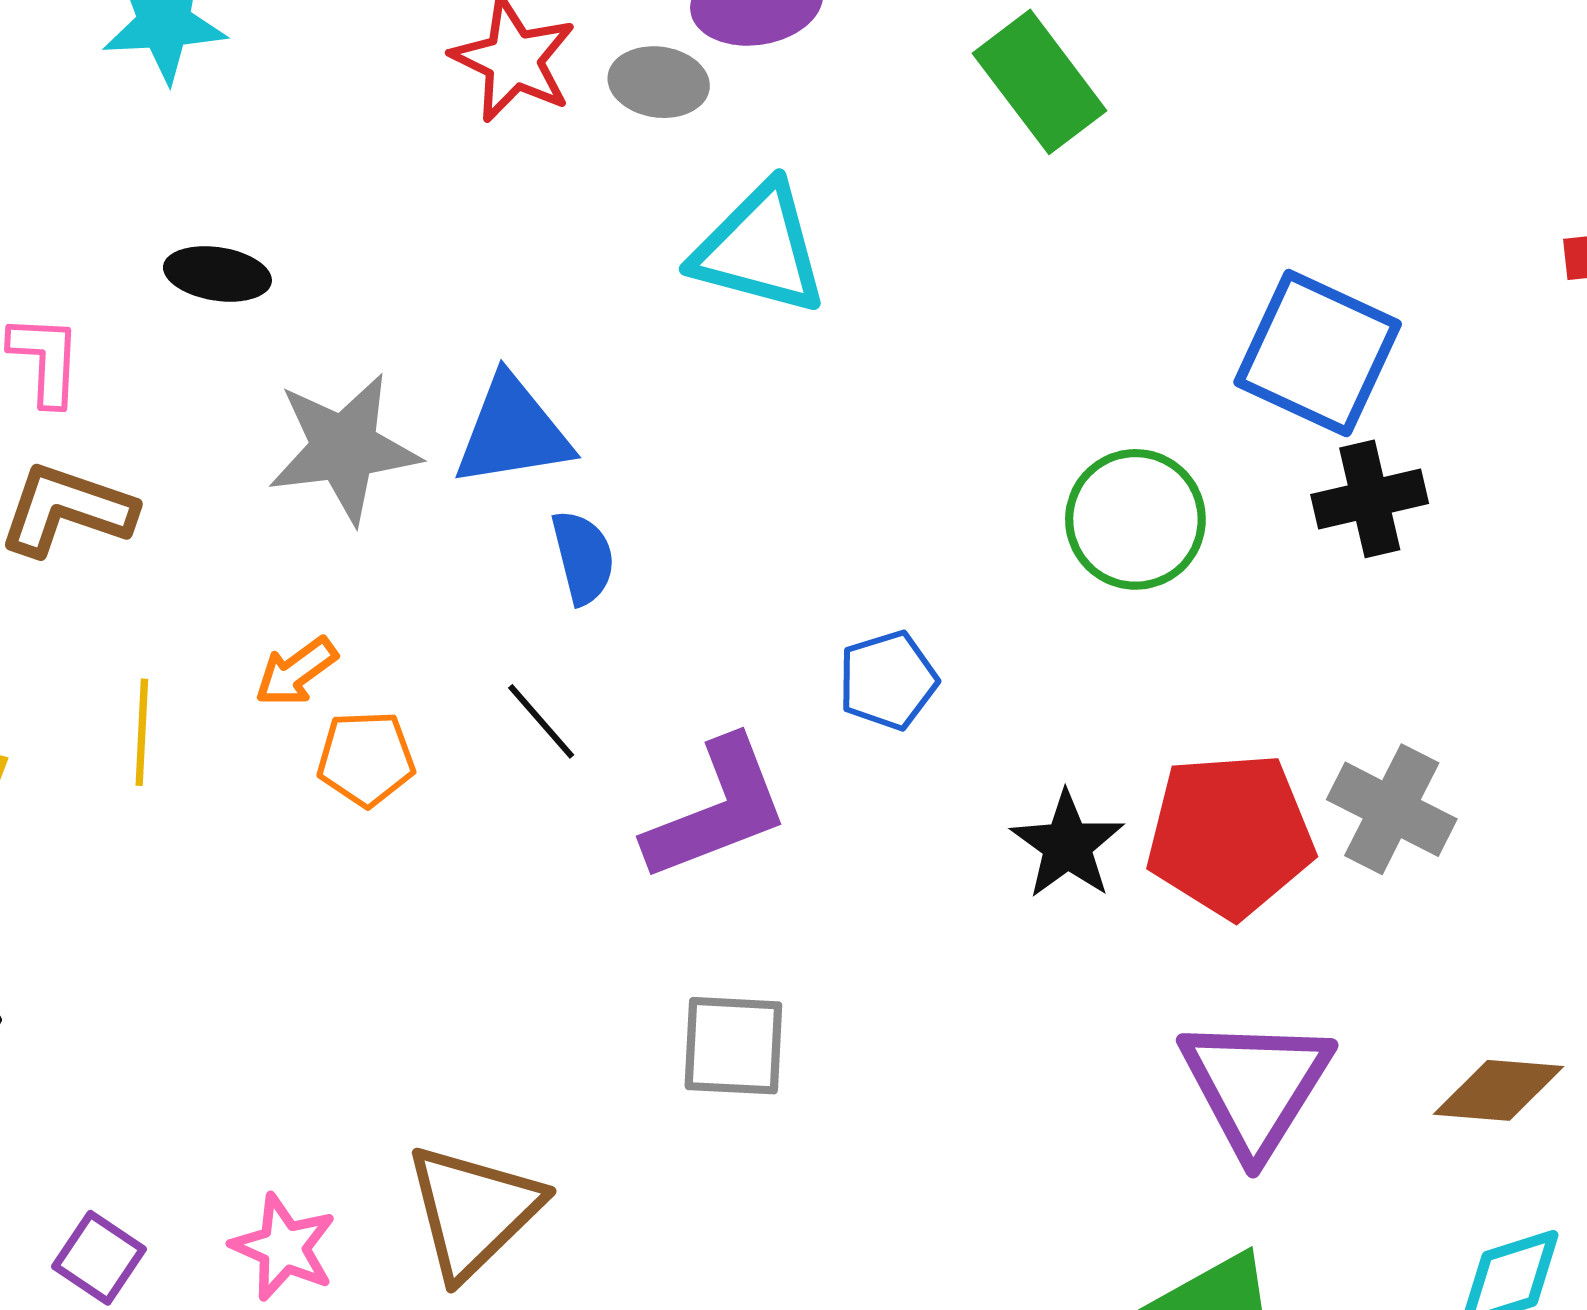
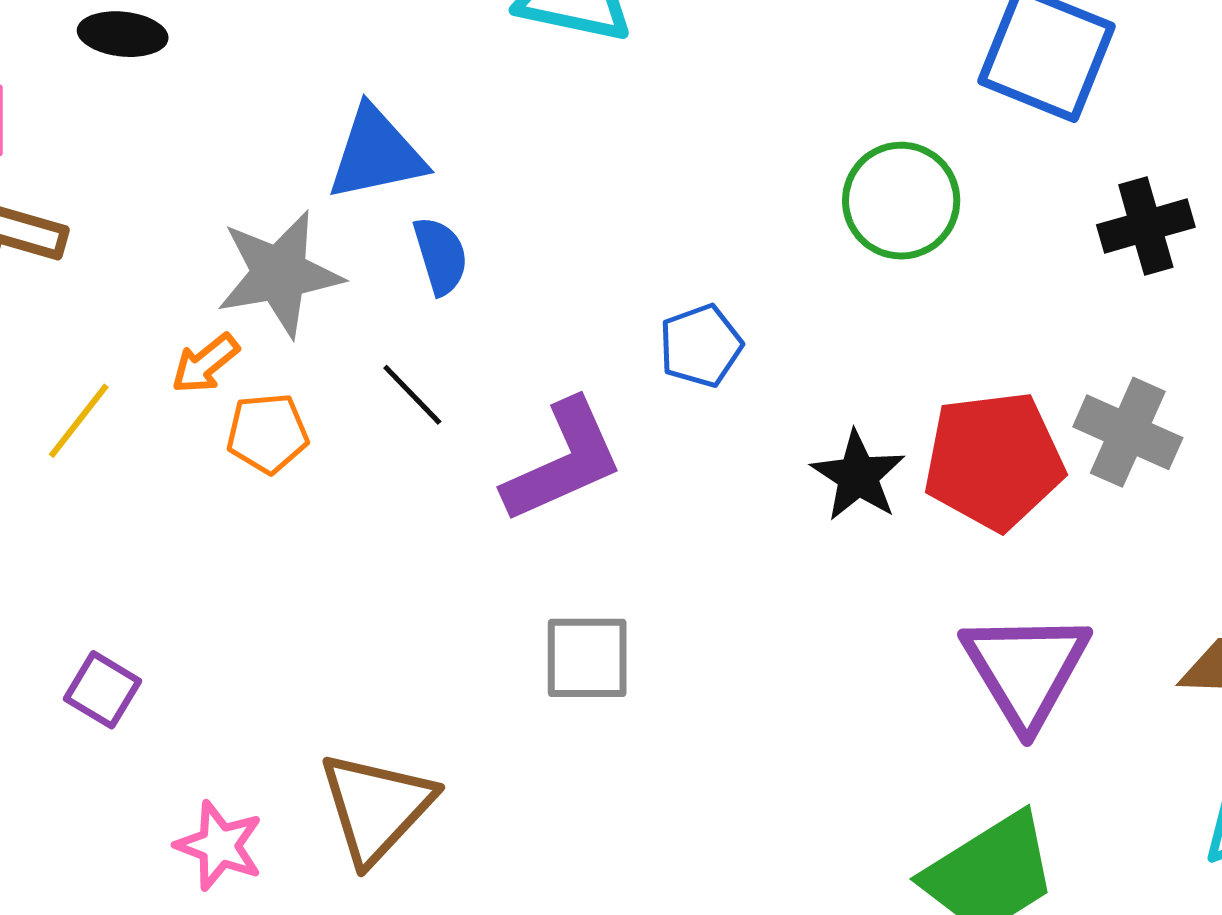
gray star: (344, 448) -> (279, 274), moved
black cross: (1370, 499) -> (1146, 226), moved
yellow line: (142, 732) -> (79, 421), turned 38
purple square: (99, 1258) -> (102, 690), moved

